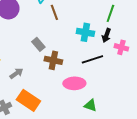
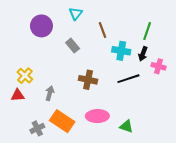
brown line: (54, 12) -> (103, 30), moved
gray rectangle: (38, 44) -> (73, 46), moved
gray arrow: (16, 73) -> (50, 93), turned -40
pink ellipse: (74, 83) -> (97, 116), moved

